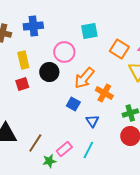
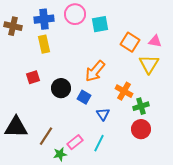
pink circle: (64, 52) -> (75, 14), moved
yellow rectangle: (23, 60) -> (44, 44), moved
black circle: (49, 72) -> (61, 88), moved
orange cross: (104, 93) -> (124, 91), moved

